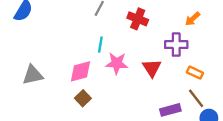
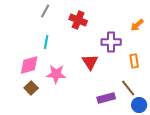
orange arrow: (193, 19) -> (137, 25), moved
pink star: (117, 63) -> (56, 74), moved
orange rectangle: (195, 73) -> (134, 61), moved, turned 56

